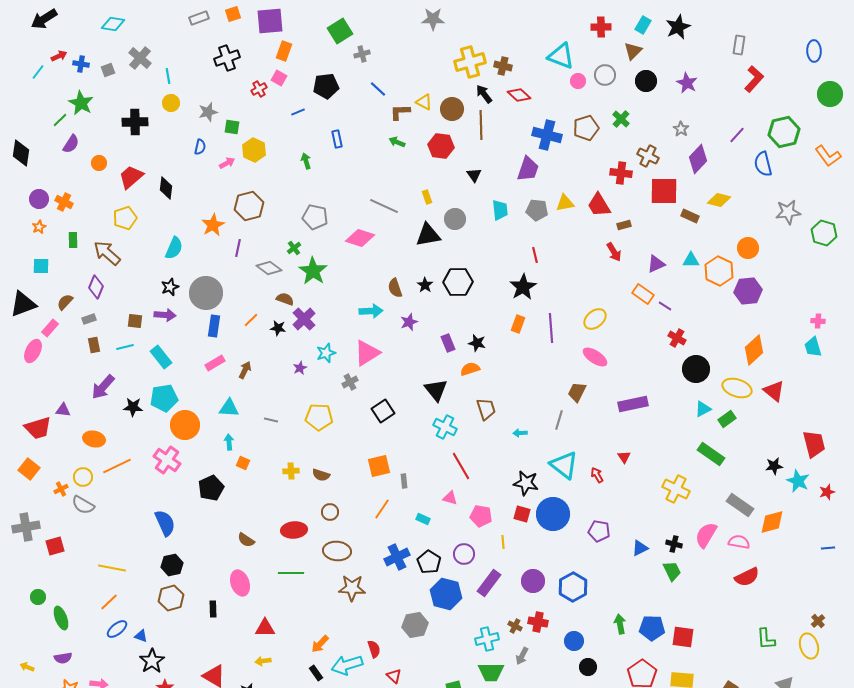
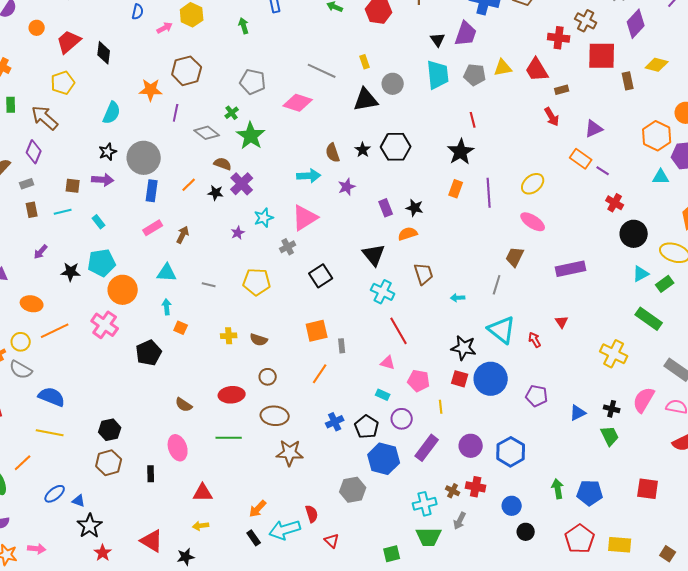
black triangle: (474, 175) -> (438, 40), moved
cyan trapezoid: (500, 210) -> (438, 75), size x1.4
brown rectangle: (690, 216) -> (628, 81), turned 54
orange star: (213, 225) -> (151, 90), turned 30
cyan triangle: (691, 260) -> (661, 177), moved
cyan rectangle: (161, 357) -> (99, 222), size x0.6
purple arrow: (103, 387) -> (41, 252), size x0.6
cyan rectangle: (423, 519) -> (383, 395), moved
blue semicircle: (165, 523) -> (52, 397), moved, turned -44
blue cross: (397, 557) -> (335, 422), size x0.7
orange line: (109, 602) -> (23, 463), moved
red square: (683, 637) -> (648, 489), moved

